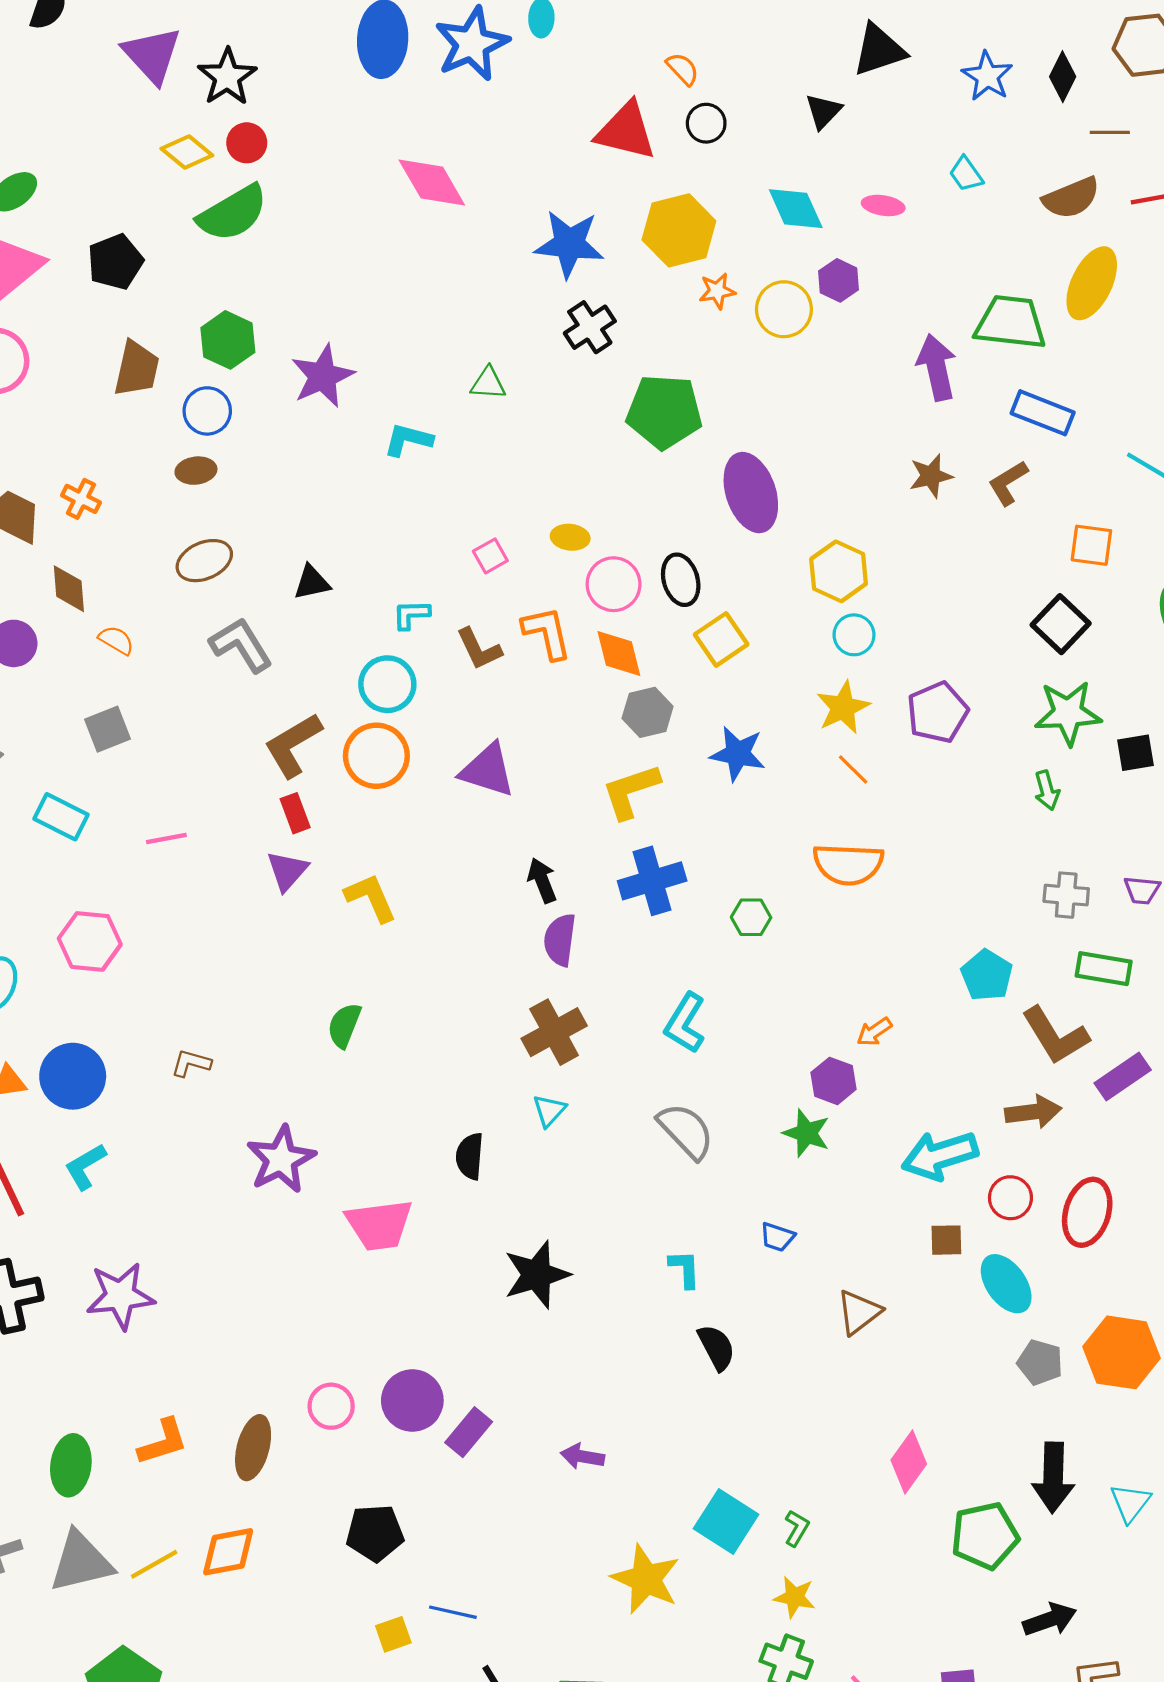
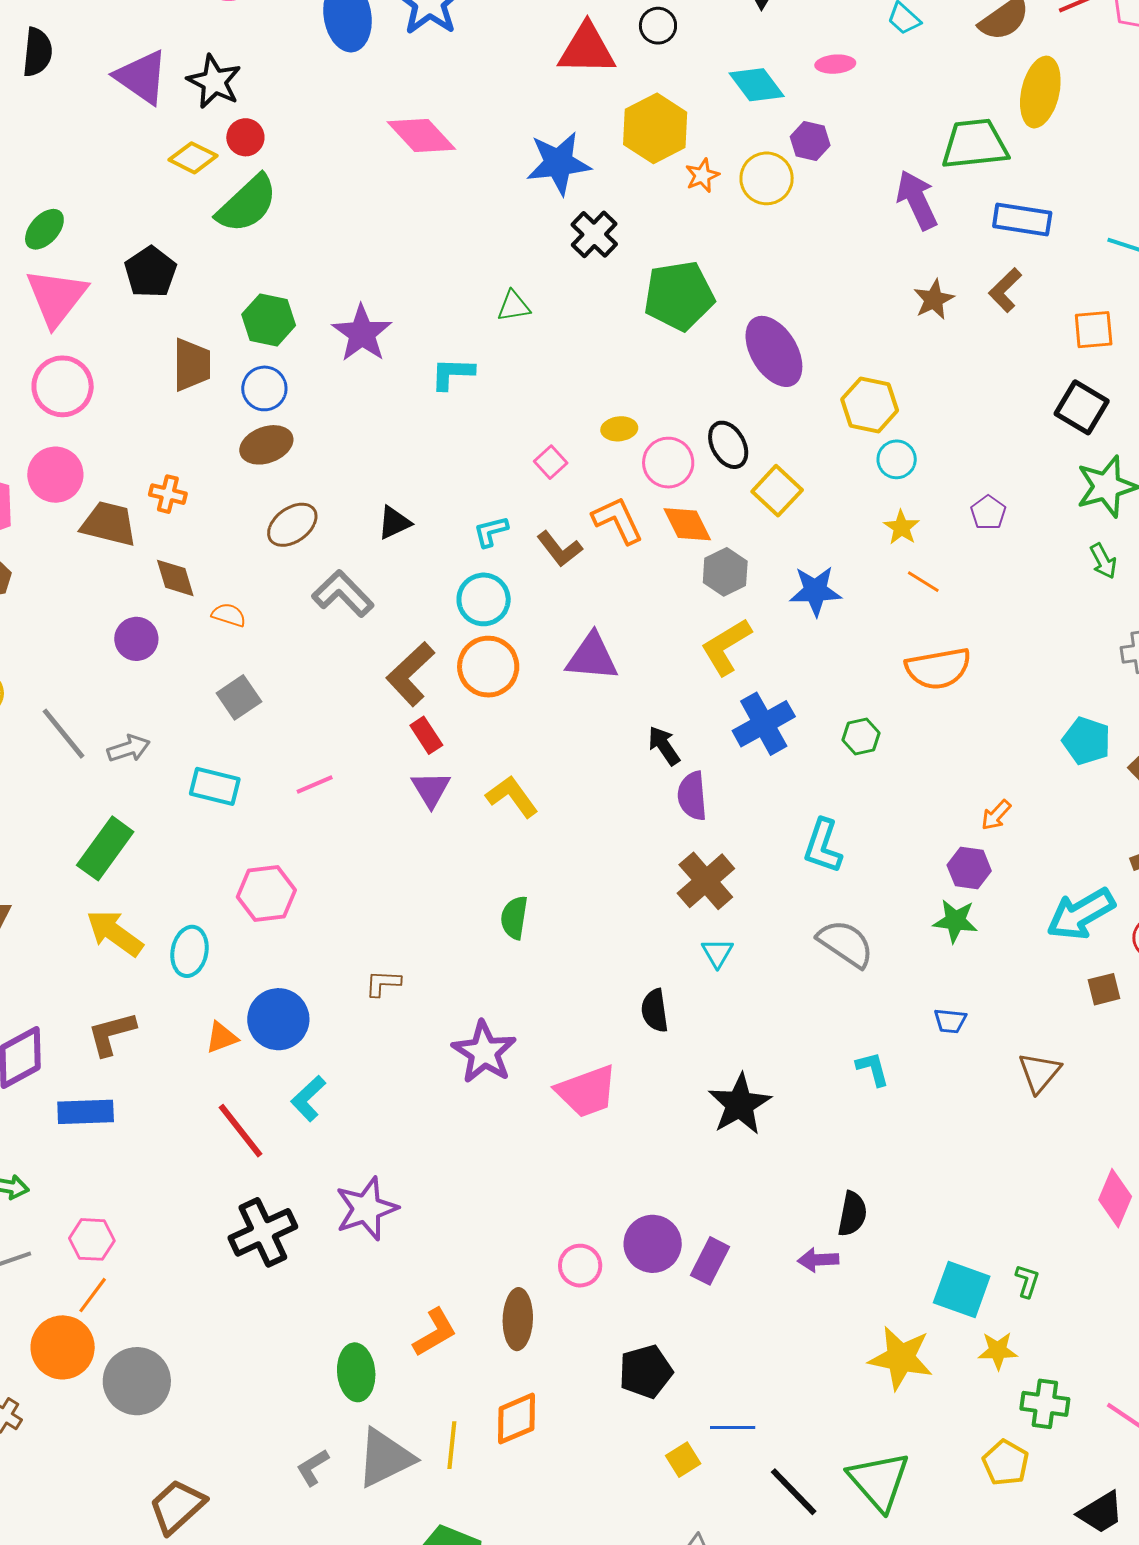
brown ellipse: (196, 471) -> (266, 445), size x1.4
yellow star: (843, 707) -> (901, 527), size x0.7
purple pentagon: (938, 712) -> (988, 513), size x0.6
black semicircle: (716, 1347) -> (852, 1214), moved, turned 51
yellow line: (154, 1564) -> (452, 1445), turned -42
yellow star: (795, 1597) -> (998, 1351), moved

